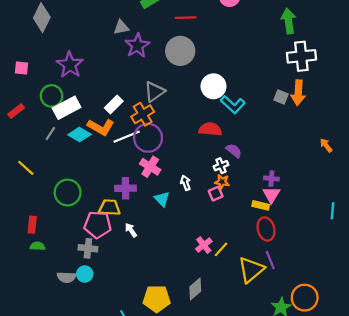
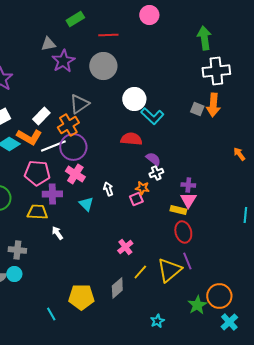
white cross: (221, 166) -> (156, 173), moved
pink pentagon: (98, 225) -> (37, 173), moved
yellow line: (221, 249) -> (140, 272), moved

